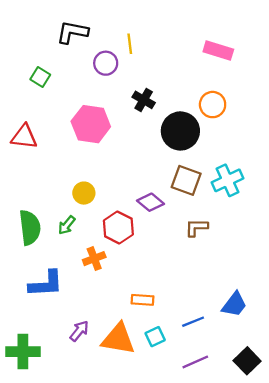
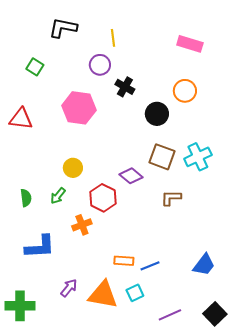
purple circle: (106, 63) -> (100, 65), moved
black circle: (180, 131) -> (157, 114), size x0.7
green semicircle: (30, 227) -> (26, 198), size x0.6
blue line: (193, 322) -> (150, 266), moved

